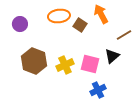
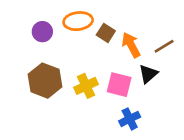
orange arrow: (101, 14) -> (131, 45), moved
purple circle: (20, 24) -> (42, 32), moved

